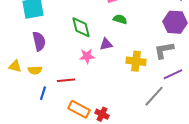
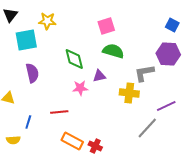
green semicircle: (120, 19) -> (113, 51), size x1.5
gray L-shape: (164, 50) -> (144, 73), moved
yellow semicircle: (35, 70) -> (13, 140), moved
blue line: (43, 93) -> (28, 122), moved

